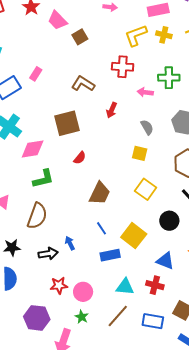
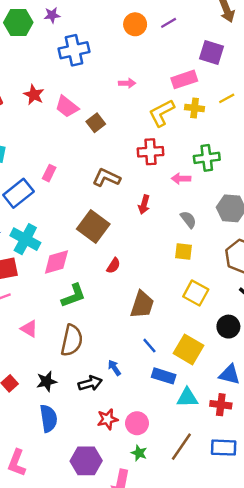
brown square: (67, 123) -> (93, 227), turned -32
blue rectangle: (110, 255) -> (164, 376), turned 36
cyan triangle: (125, 287) -> (187, 398), moved

